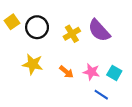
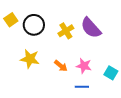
cyan square: (114, 73) -> (111, 73), moved
blue line: (101, 95) -> (82, 87), moved, turned -32

